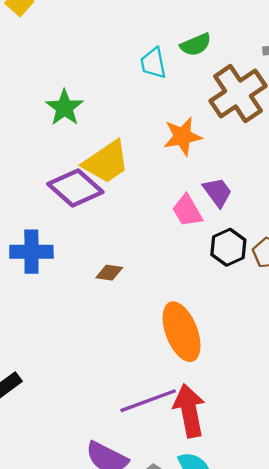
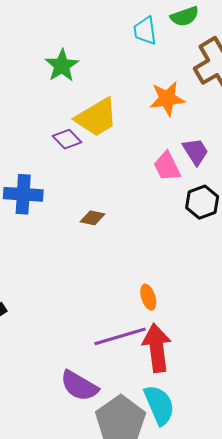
purple diamond: (75, 188) -> (67, 139), size x0.6
orange ellipse: (182, 332) -> (148, 297), moved, size x0.5

